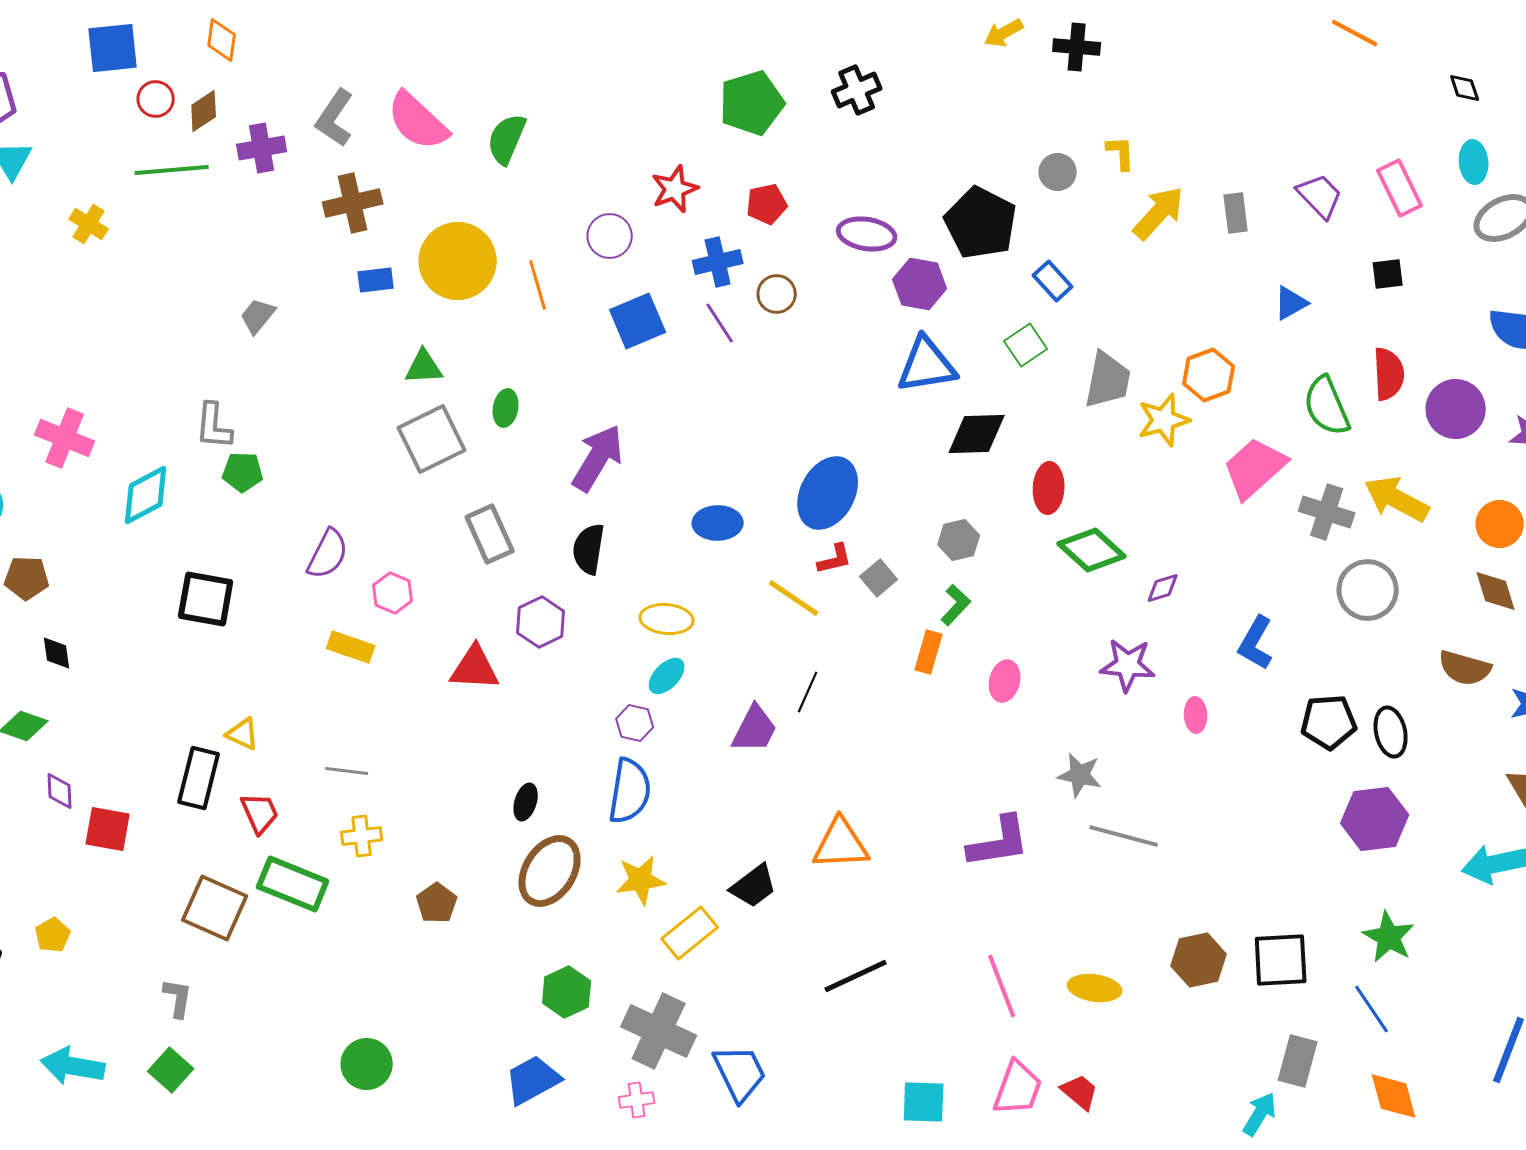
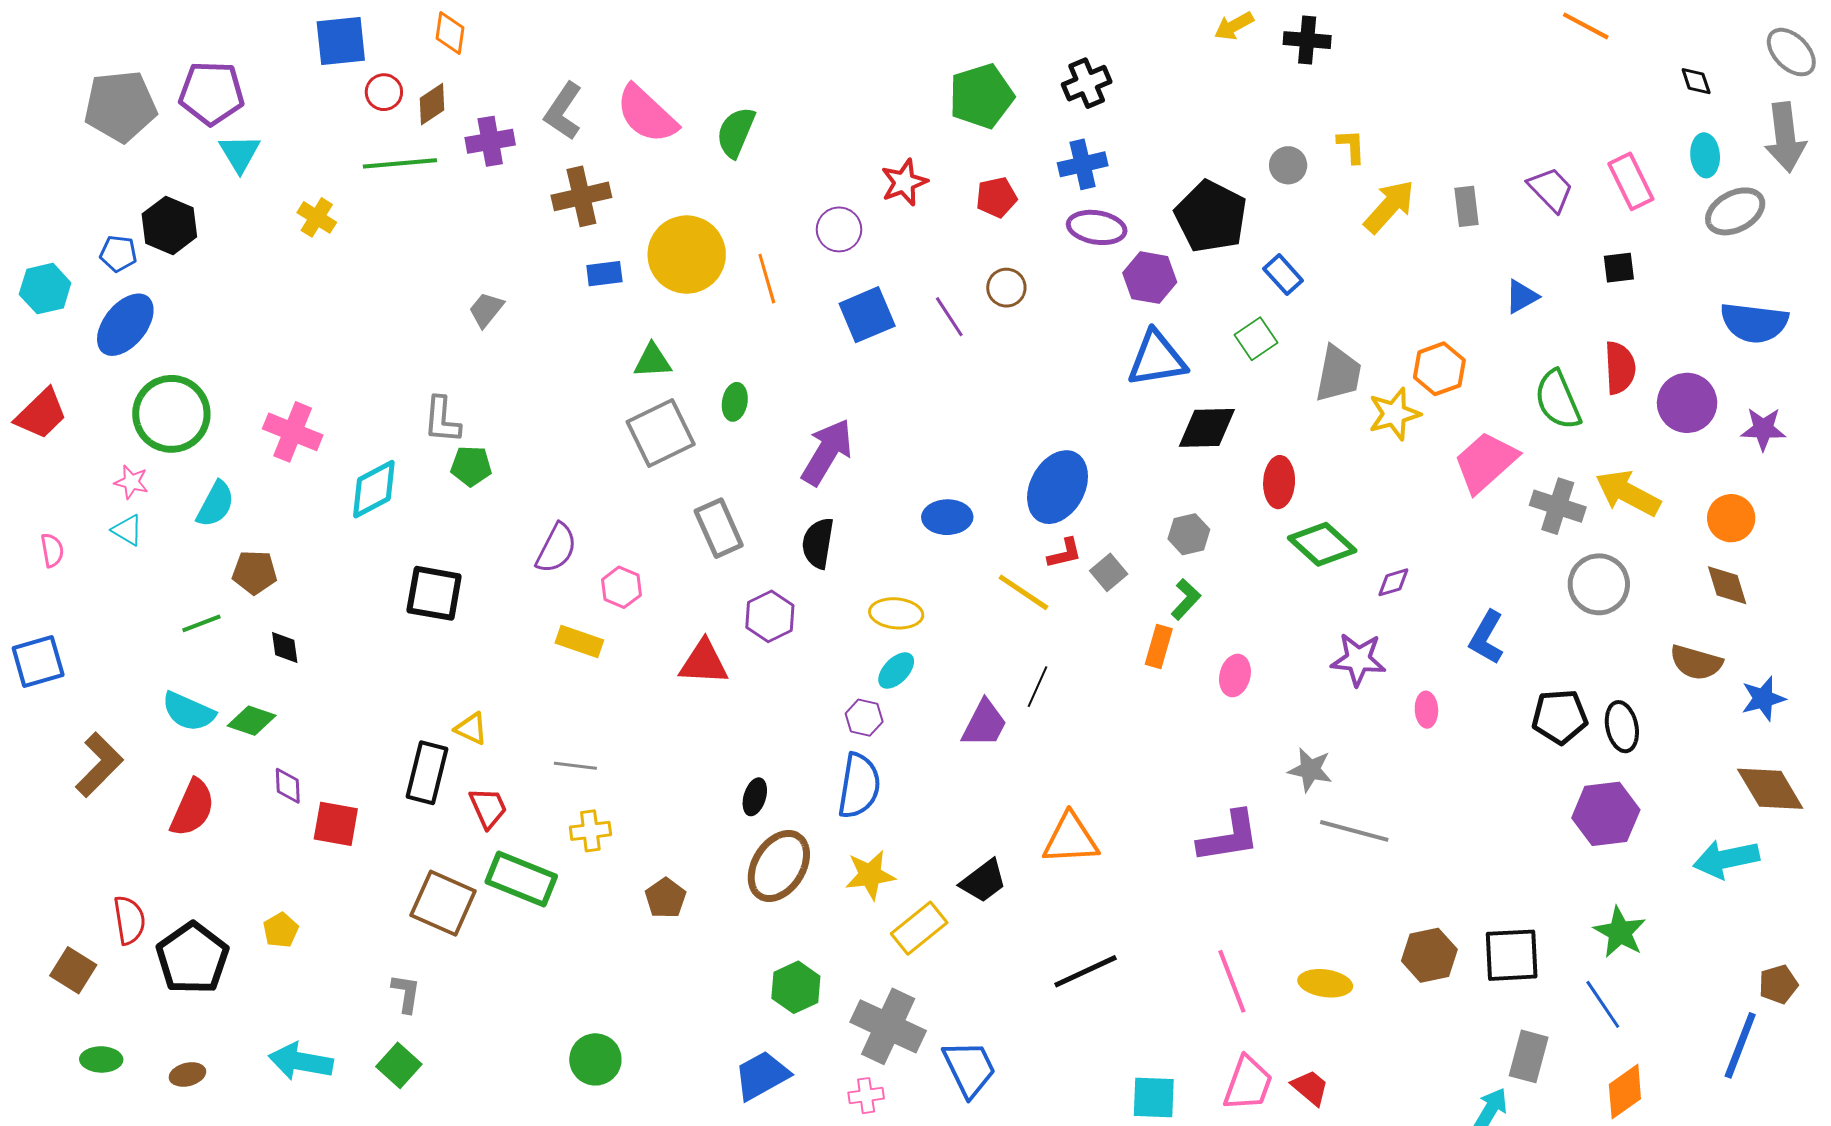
blue cross: (718, 262) -> (1083, 164), moved
orange diamond: (1394, 1096) -> (1625, 1092), turned 70

